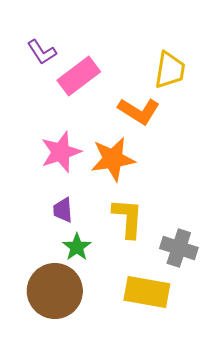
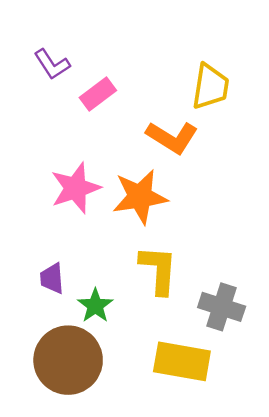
pink rectangle: (79, 76) -> (98, 94), size x0.7
purple trapezoid: (63, 210) -> (52, 278), moved

